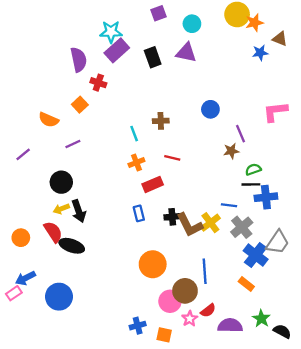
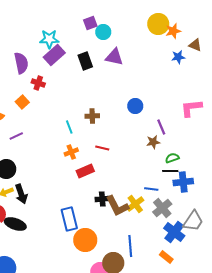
cyan circle: (192, 24) -> (103, 32), moved
blue rectangle: (139, 213) -> (69, 219), moved, size x1.6

